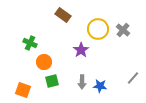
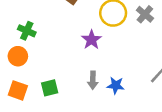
orange circle: (44, 62) -> (18, 56), moved
green square: (52, 81) -> (50, 88), moved

